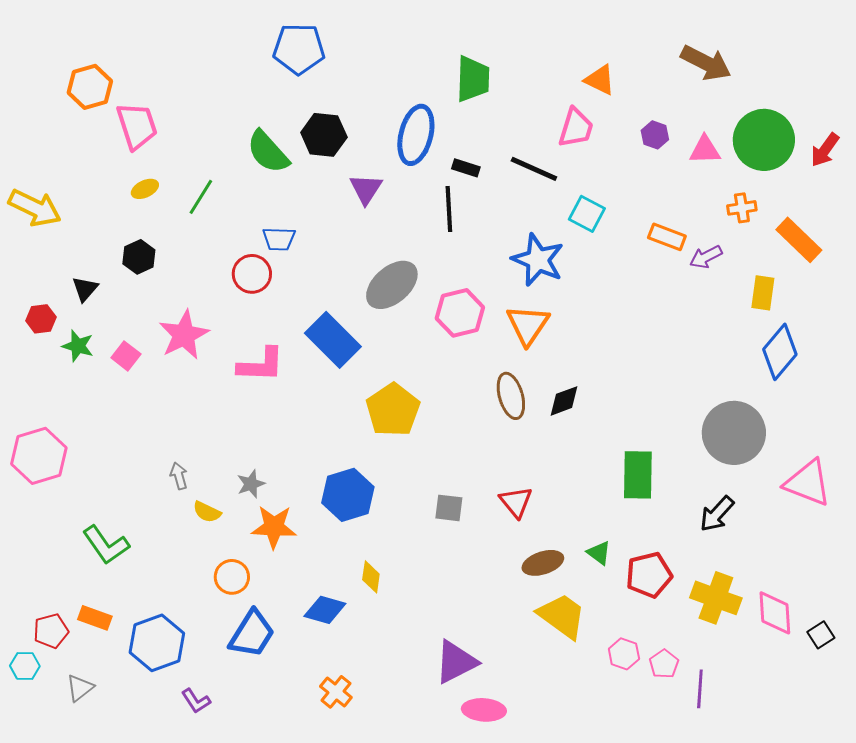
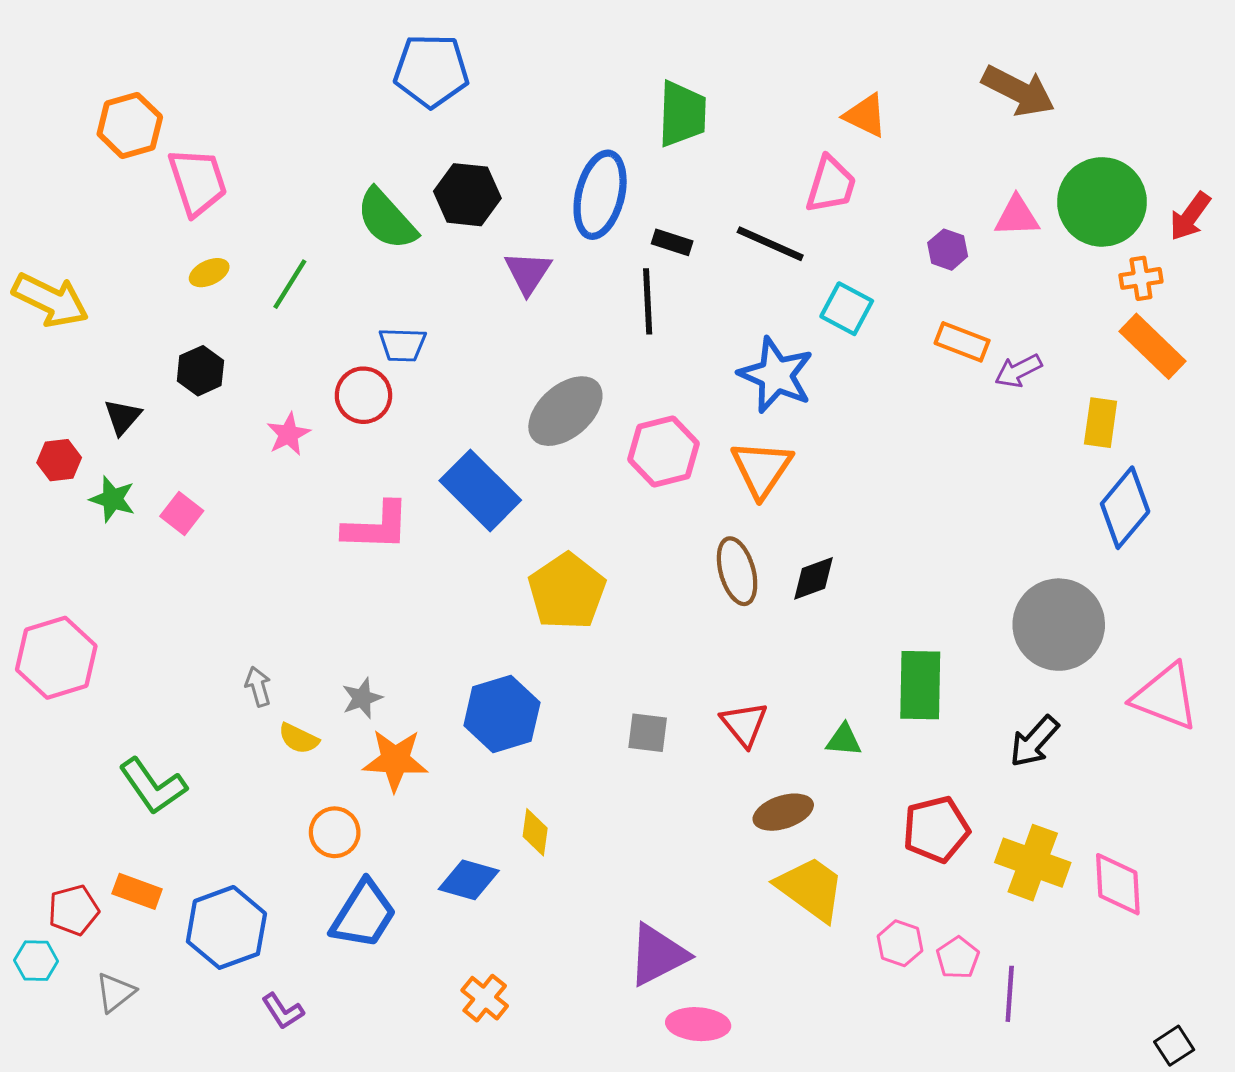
purple hexagon: (655, 135) -> (948, 250), moved
orange cross: (742, 208) -> (1141, 278), moved
pink star: (184, 335) -> (288, 434), moved, size x0.6
green triangle: (599, 553) -> (844, 740), moved, turned -32
black square: (821, 635) -> (1174, 1046), moved

